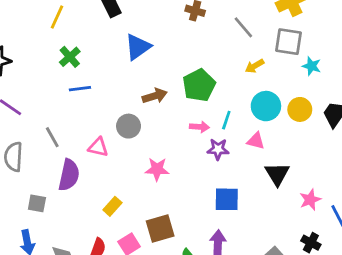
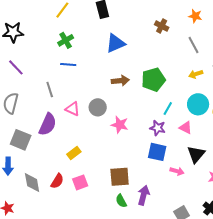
gray circle: (129, 126) -> (98, 107), moved
pink arrow: (199, 127) -> (177, 171), moved
gray line: (52, 137) -> (50, 89), moved
pink star: (157, 169) -> (120, 125), moved
blue square: (227, 199) -> (157, 152), moved
gray square: (37, 203) -> (21, 140), size x1.5
brown square: (160, 228) -> (120, 177), moved

